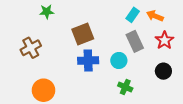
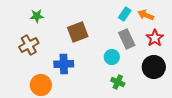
green star: (47, 12) -> (37, 16), moved
blue cross: (88, 60) -> (64, 64), moved
black circle: (163, 71) -> (154, 67), size x1.5

